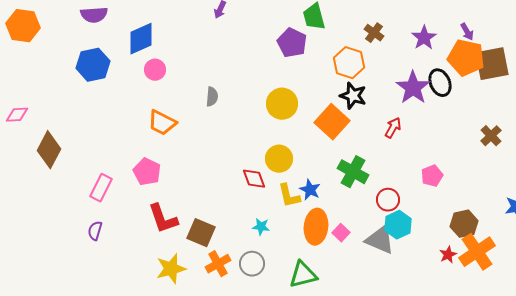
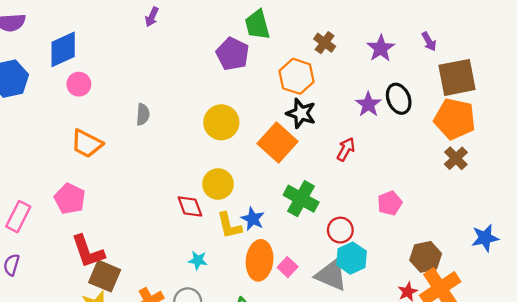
orange pentagon: (466, 58) -> (455, 119), moved
purple star: (413, 88) -> (368, 104), size x0.7
brown square: (201, 233) -> (105, 276), moved

